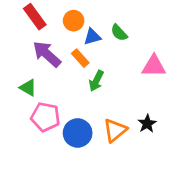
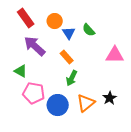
blue triangle: (92, 37) -> (69, 33), turned -48
orange rectangle: (80, 58) -> (67, 57), moved
green arrow: (96, 81) -> (72, 78), moved

